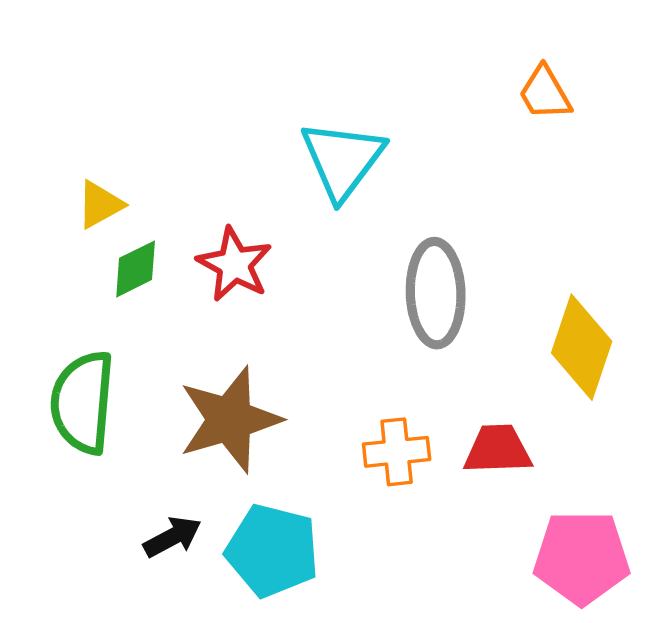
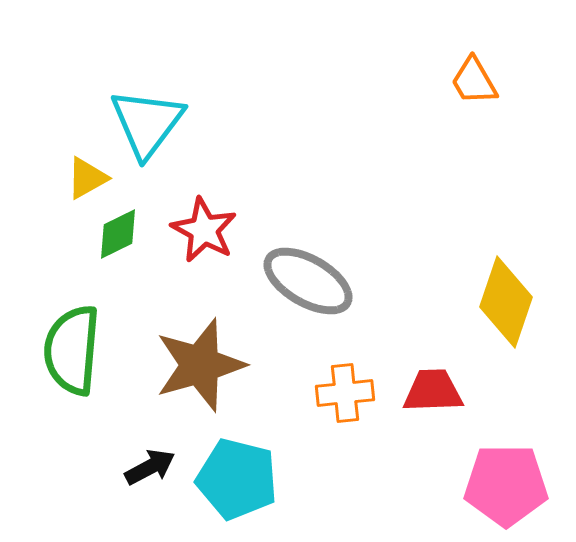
cyan triangle: (342, 160) -> (147, 123), moved
gray ellipse: (436, 293) -> (308, 281), moved, turned -58

